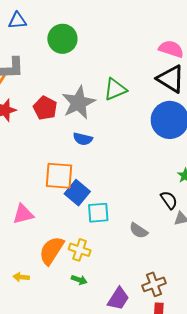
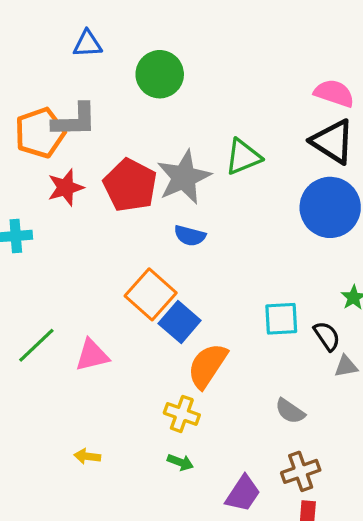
red pentagon: (45, 108) -> (130, 185), size x1.4
orange square: (59, 176) -> (151, 294), turned 36
cyan square: (98, 213) -> (281, 319), moved
gray semicircle: (139, 231) -> (290, 411), moved
orange semicircle: (51, 251) -> (207, 366), moved

